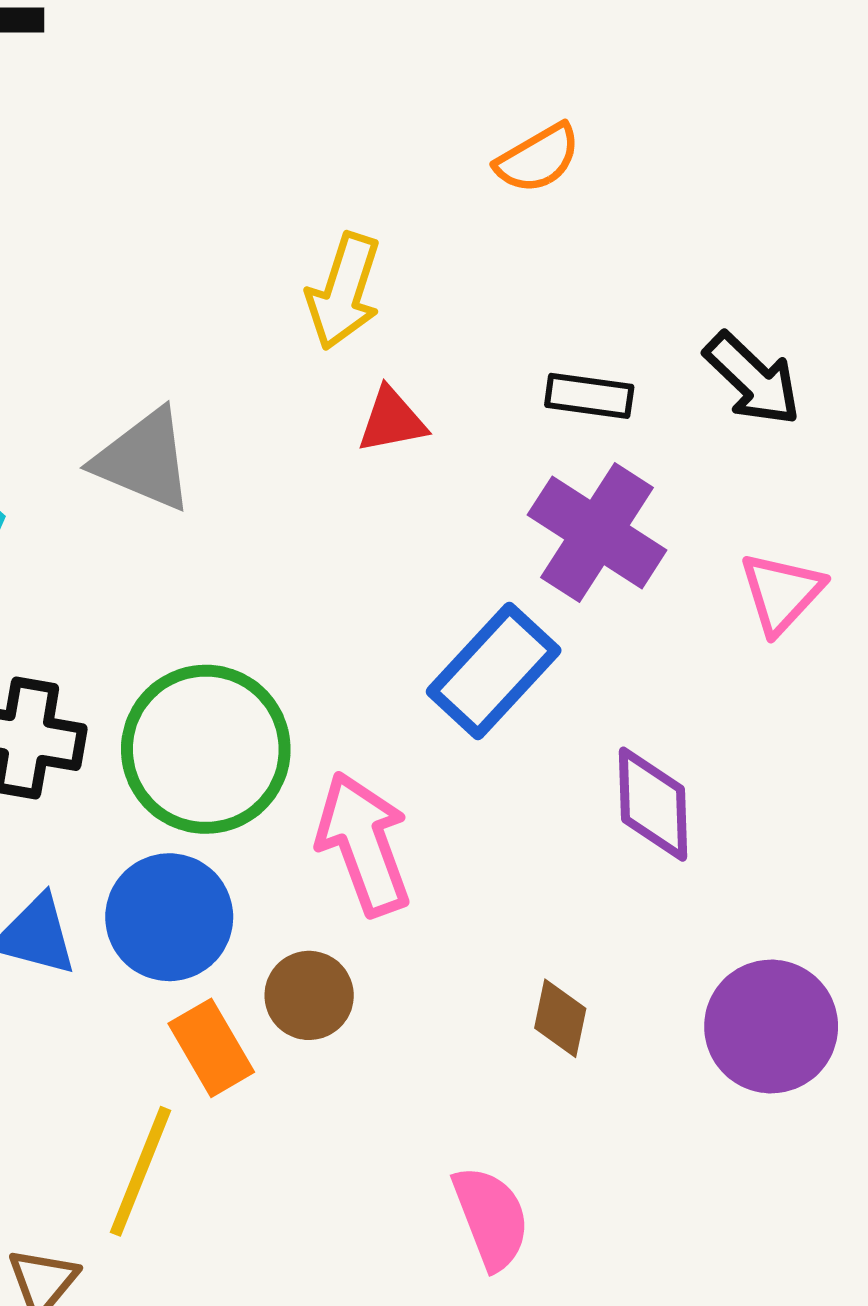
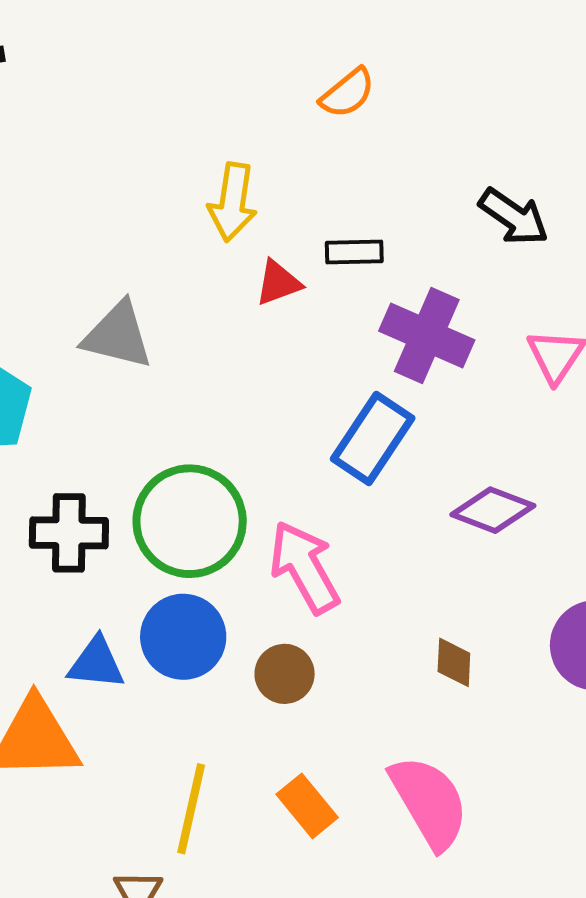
black rectangle: (589, 396) -> (354, 252), moved
purple diamond: (653, 804) -> (493, 510), turned -58
orange rectangle: (211, 1048) -> (307, 806), moved
pink semicircle: (491, 1218) -> (429, 802), size x1.4

